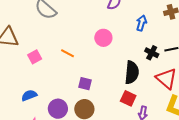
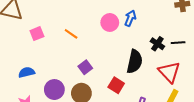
blue arrow: (141, 23) -> (130, 18), moved
purple square: (85, 84) -> (85, 67), turned 32
red square: (128, 98) -> (116, 85), moved

